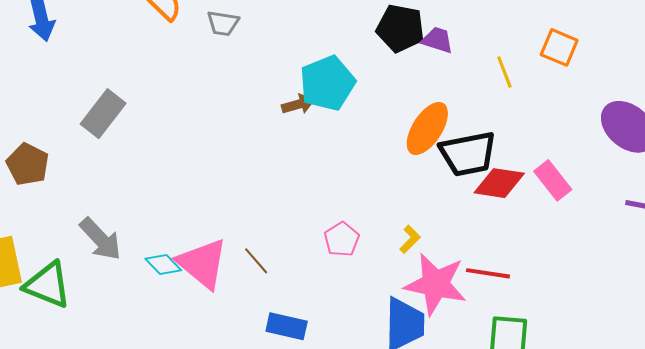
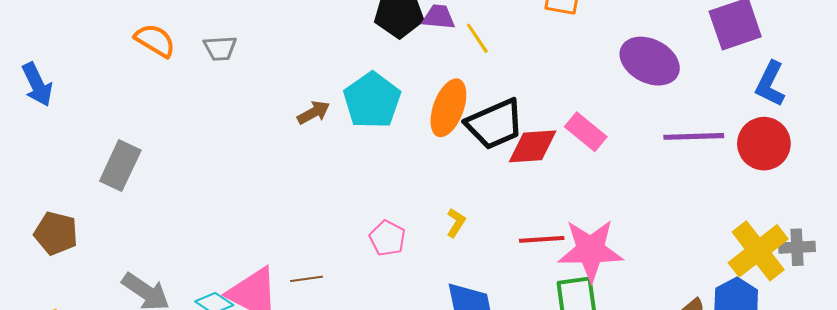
yellow line: (504, 72) -> (477, 38), moved
cyan pentagon: (327, 83) -> (372, 100), moved
brown line: (256, 261) -> (306, 279), turned -44
pink star: (436, 284) -> (591, 250), moved

